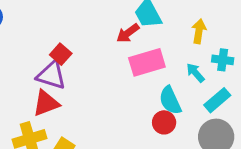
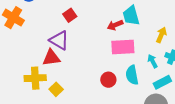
red square: (61, 54) -> (70, 15), moved
red circle: (164, 122) -> (108, 80), moved

